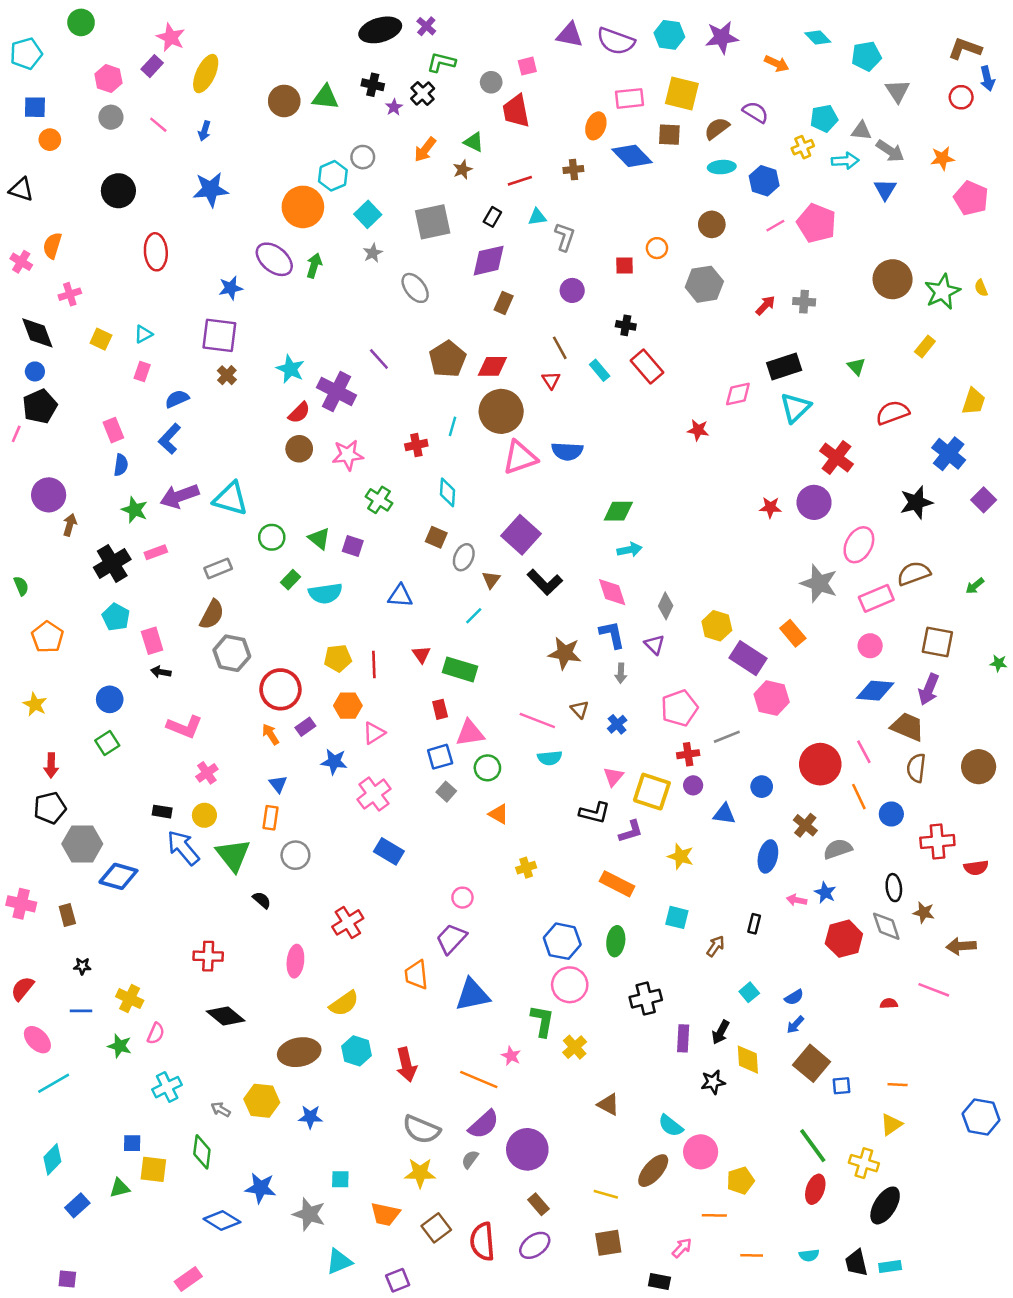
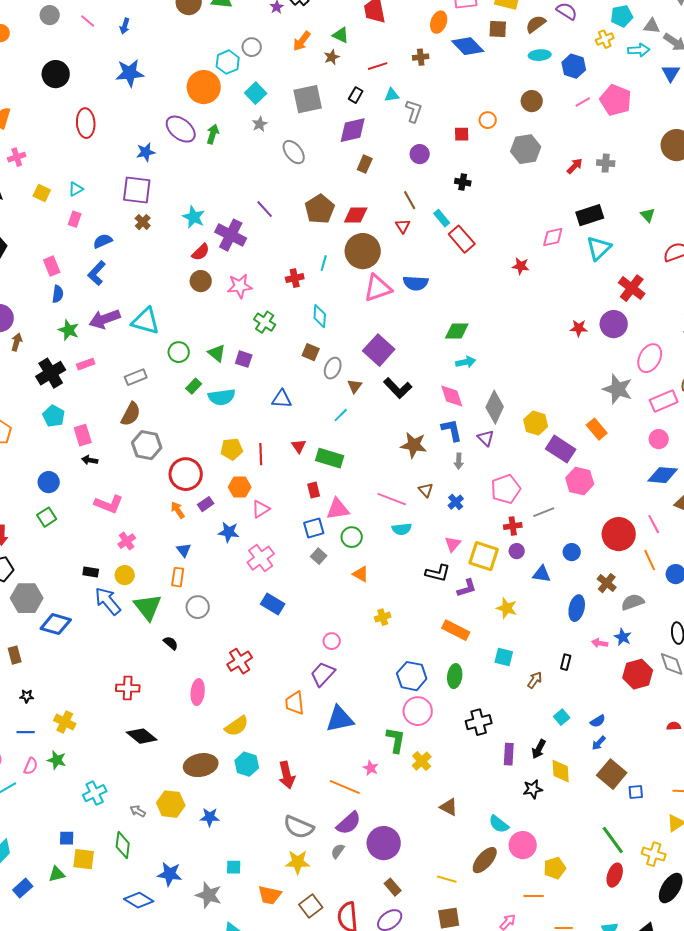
red rectangle: (647, 366) -> (462, 239), moved
gray diamond: (666, 606) -> (495, 407), size x1.5
pink semicircle: (156, 1033) -> (31, 766), moved

